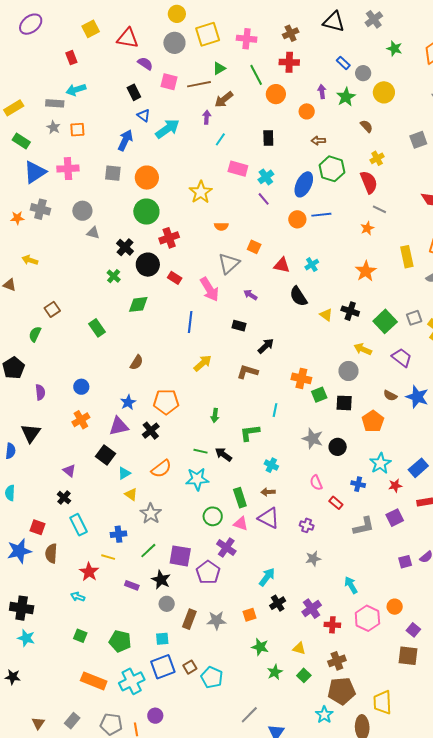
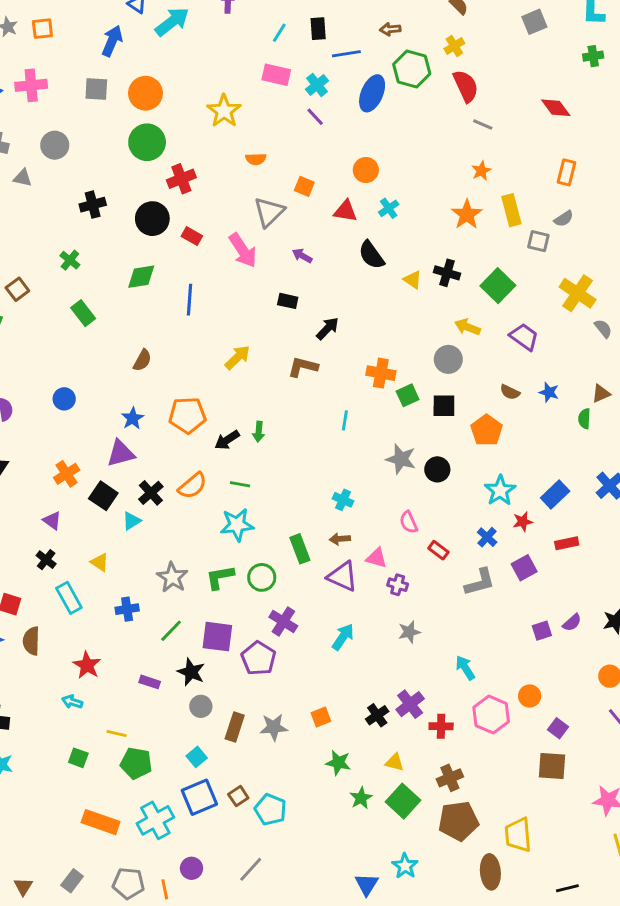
cyan line: (220, 139) -> (279, 33), moved
yellow cross: (377, 158) -> (454, 46), moved
blue line: (321, 215) -> (346, 54), moved
orange circle: (297, 219) -> (366, 170), moved
orange star: (367, 228) -> (481, 171), moved
gray triangle: (93, 233) -> (23, 178), moved
black cross: (125, 247) -> (93, 205), moved, turned 36
yellow rectangle: (407, 257) -> (511, 210), moved
green cross: (114, 276) -> (70, 260), moved
gray square: (414, 318) -> (538, 241), moved, turned 35
blue line: (190, 322) -> (190, 300), moved
blue star: (417, 397) -> (549, 392), size x0.6
orange cross: (81, 420) -> (67, 474), moved
black cross: (151, 431) -> (151, 493), moved
green L-shape: (250, 433) -> (220, 577), moved
black arrow: (223, 454) -> (227, 440), moved, turned -66
orange semicircle: (161, 469) -> (192, 486), moved
blue cross: (358, 484) -> (487, 537), moved, turned 32
yellow triangle: (131, 494) -> (100, 562), moved
pink triangle: (241, 524) -> (377, 558), moved
yellow line: (108, 557) -> (117, 734), moved
cyan arrow: (267, 577) -> (343, 637), moved
black cross: (278, 603) -> (377, 715), moved
cyan square: (162, 639) -> (197, 757), turned -32
green square: (304, 675) -> (403, 801), size x1.6
gray line: (249, 715) -> (251, 869), moved
cyan star: (324, 715) -> (405, 866), moved

